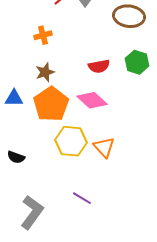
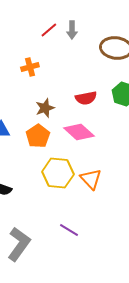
brown star: (45, 72) -> (45, 108), moved
orange pentagon: (51, 104) -> (38, 136), size x0.7

